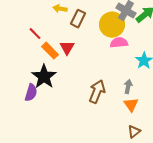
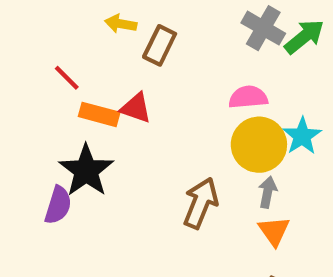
yellow circle: (112, 25) -> (259, 145), moved
red triangle: (67, 48) -> (136, 108), turned -42
orange rectangle: (50, 51) -> (99, 114), turned -30

